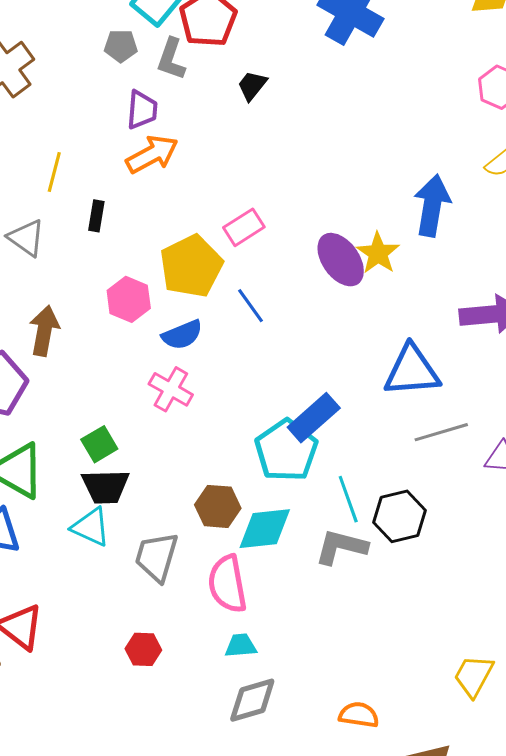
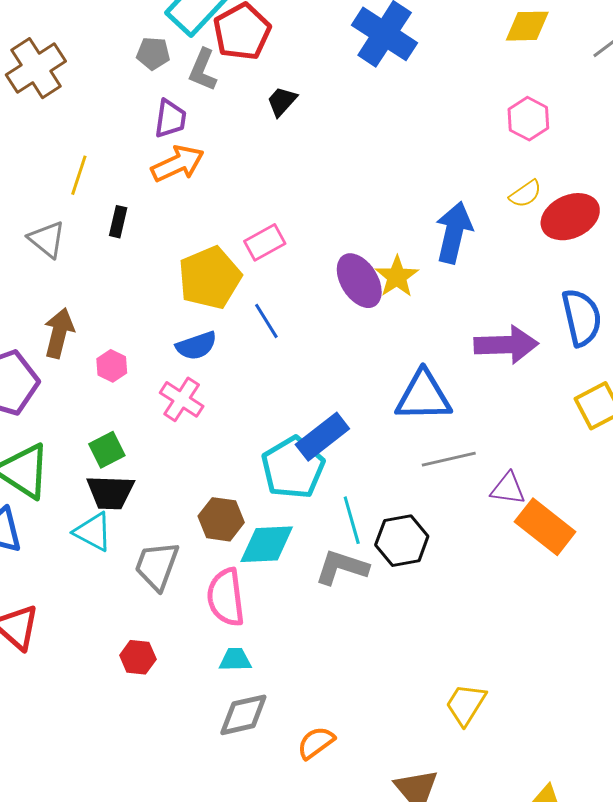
pink hexagon: (129, 299) -> (112, 366), moved, size x0.7
orange semicircle: (359, 715) -> (316, 743), moved, turned -48

